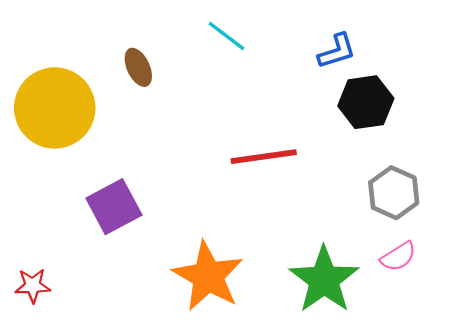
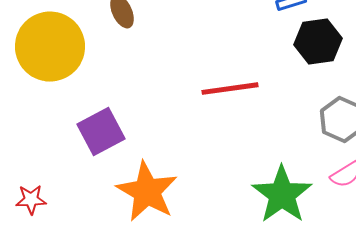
orange star: (208, 276) -> (147, 192), moved

